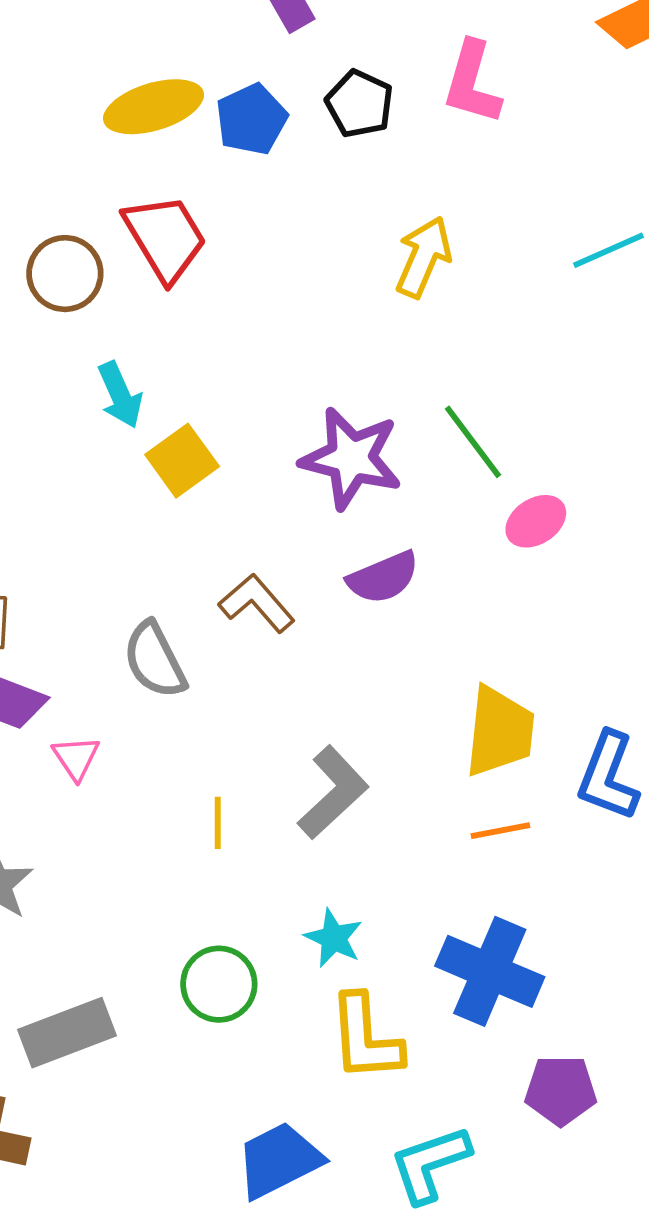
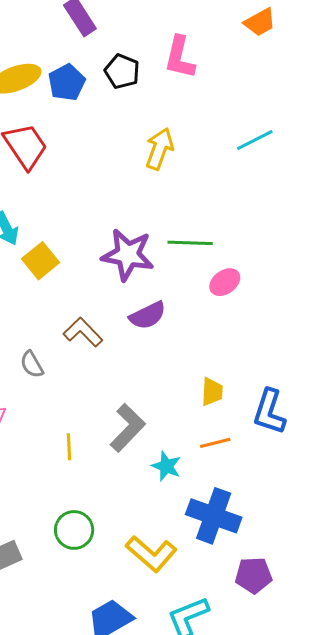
green line: (473, 442) -> (190, 243), turned -48
gray semicircle: (155, 660) -> (32, 364), size x0.7
yellow trapezoid: (500, 732) -> (212, 392), size x0.6
cyan star: (334, 938) -> (166, 466), moved
yellow L-shape: (365, 1038) -> (151, 554), turned -42

